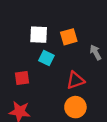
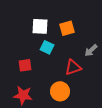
gray arrow: (96, 52) -> (91, 50), moved, turned -104
orange circle: (75, 107) -> (60, 91), moved

